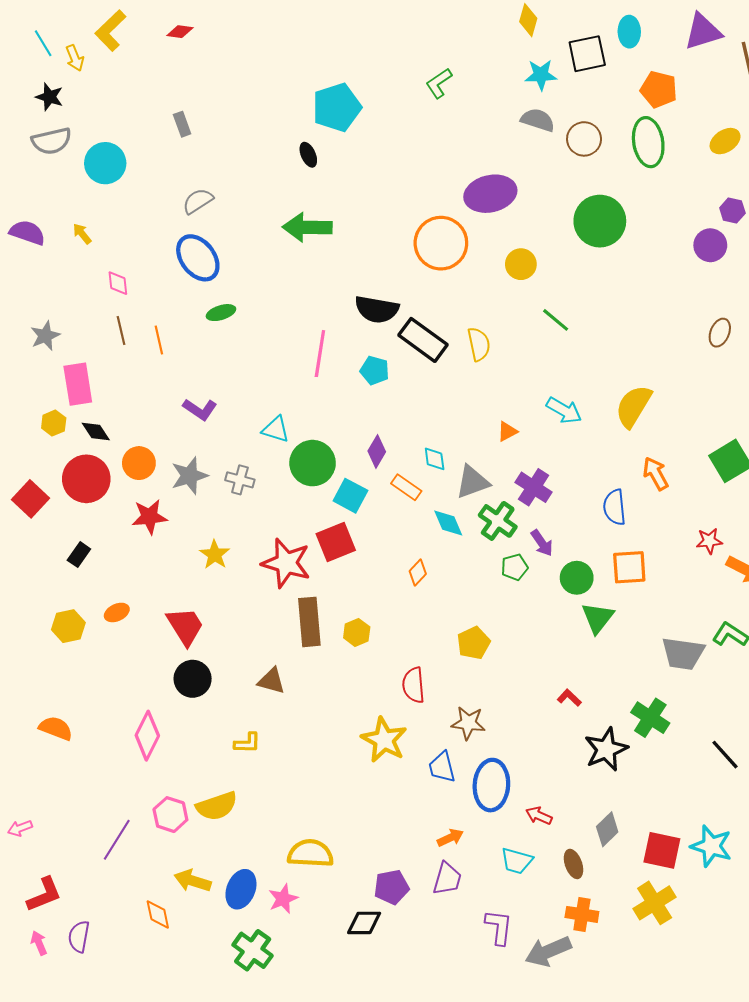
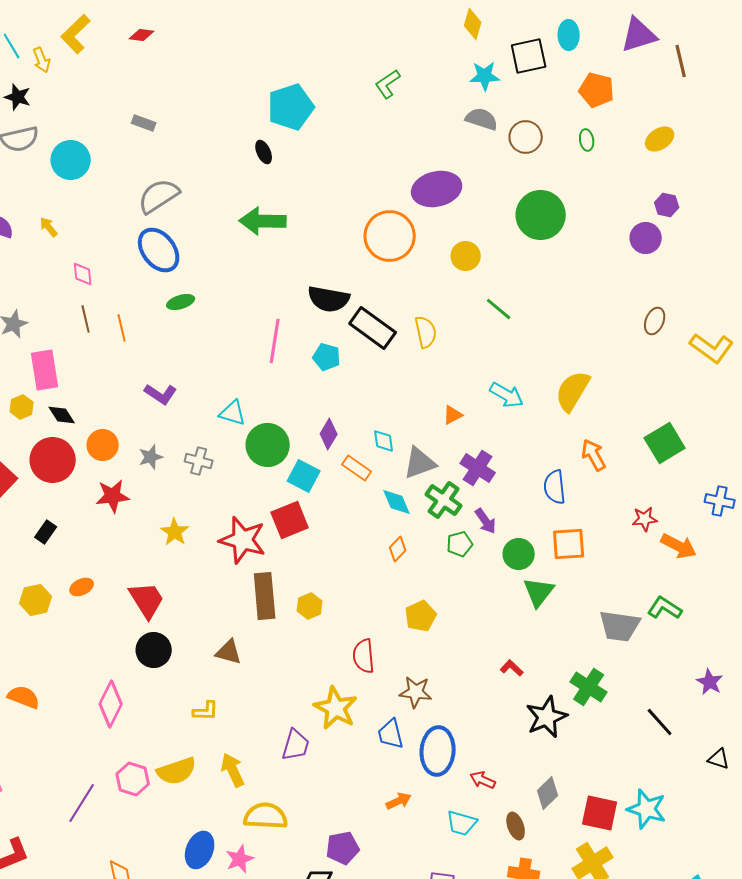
gray rectangle: (182, 124) -> (144, 123), turned -50
green ellipse: (648, 142) -> (587, 140), size x0.5
gray semicircle: (198, 201) -> (159, 196), size x1.4
gray star: (189, 476) -> (151, 457), size x0.7
orange diamond: (418, 572) -> (398, 549), moved
purple trapezoid: (447, 879) -> (296, 745), moved
yellow arrow: (193, 881) -> (233, 770), moved, turned 48

